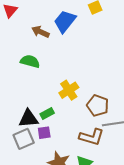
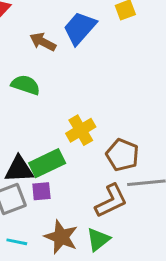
green rectangle: (47, 113) -> (47, 163), size x1.6
brown L-shape: (92, 137) -> (111, 201), turned -45

